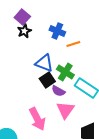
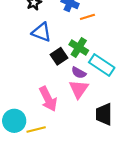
blue triangle: (44, 63) -> (42, 32), moved
purple semicircle: (58, 91) -> (79, 73), moved

